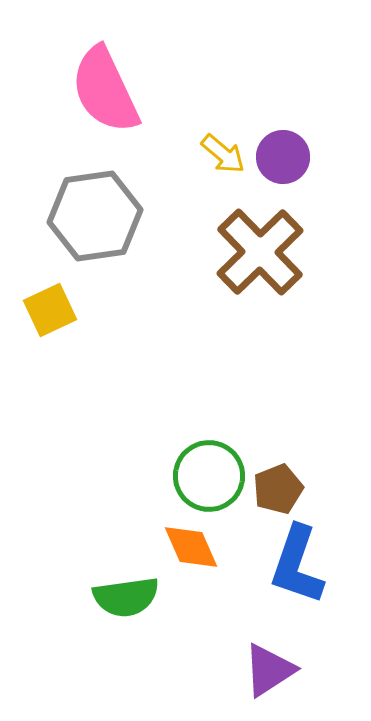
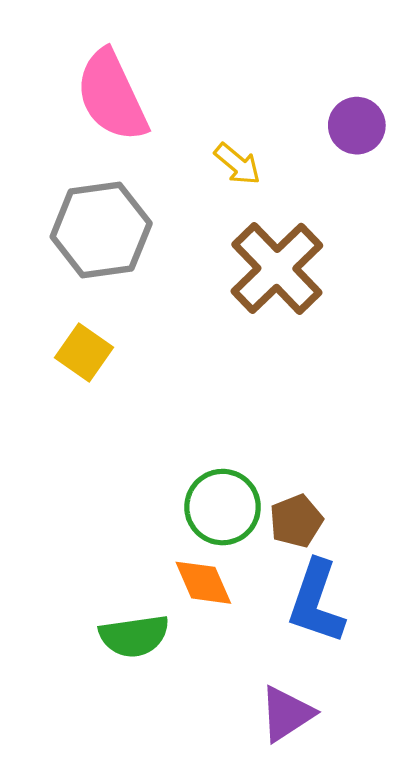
purple circle: (283, 157) -> (357, 126), moved
yellow square: (50, 310) -> (84, 353), moved, turned -30

